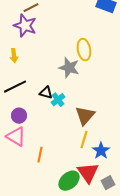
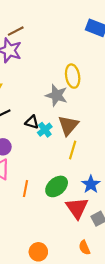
brown triangle: (85, 116) -> (68, 125), moved
yellow line: (84, 140) -> (73, 150), moved
green ellipse: (69, 181) -> (57, 186), moved

